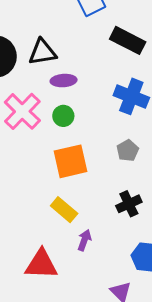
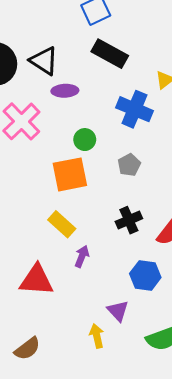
black rectangle: (128, 40) -> (110, 54), moved
black triangle: (42, 52) -> (44, 61), turned 40
green circle: (63, 116) -> (85, 140), moved

